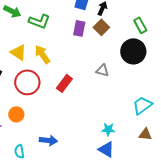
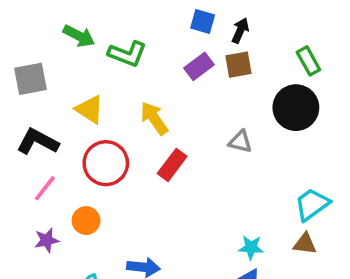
brown square: (101, 27) -> (238, 65), turned 35
purple rectangle: (79, 28) -> (199, 66), turned 42
yellow arrow: (42, 54) -> (154, 118), moved
brown triangle: (145, 134) -> (305, 244), moved

